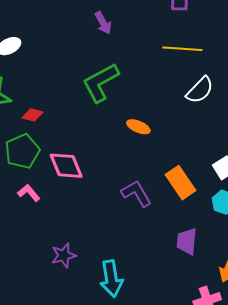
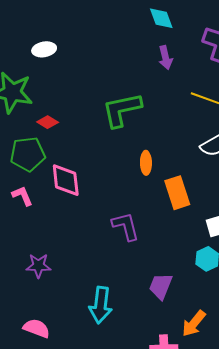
purple arrow: (103, 23) -> (166, 58), moved
orange ellipse: (138, 127) -> (146, 163), turned 50
orange rectangle: (181, 183) -> (177, 193), moved
cyan arrow: (111, 279) -> (101, 305), moved

